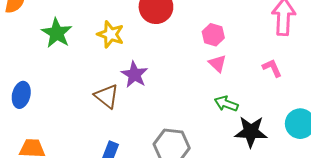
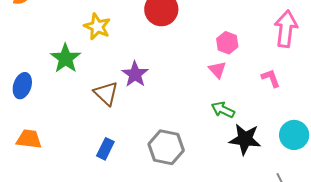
green star: (57, 33) -> (66, 58), moved
yellow star: (111, 34) -> (97, 27), moved
pink hexagon: (213, 35) -> (227, 43), moved

